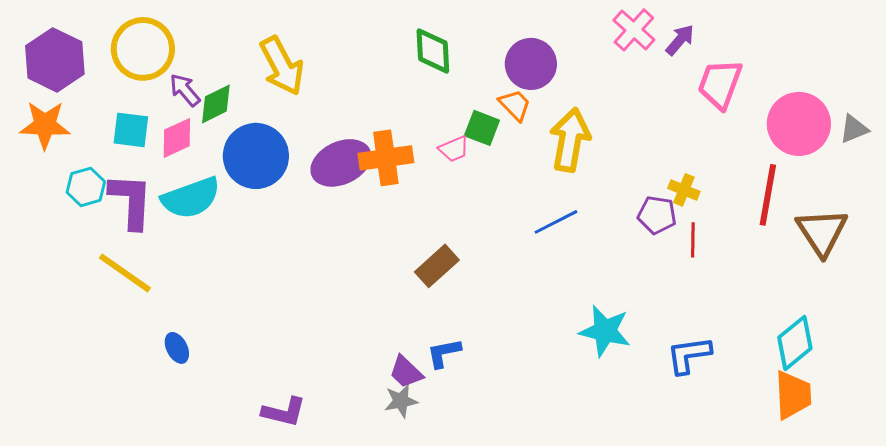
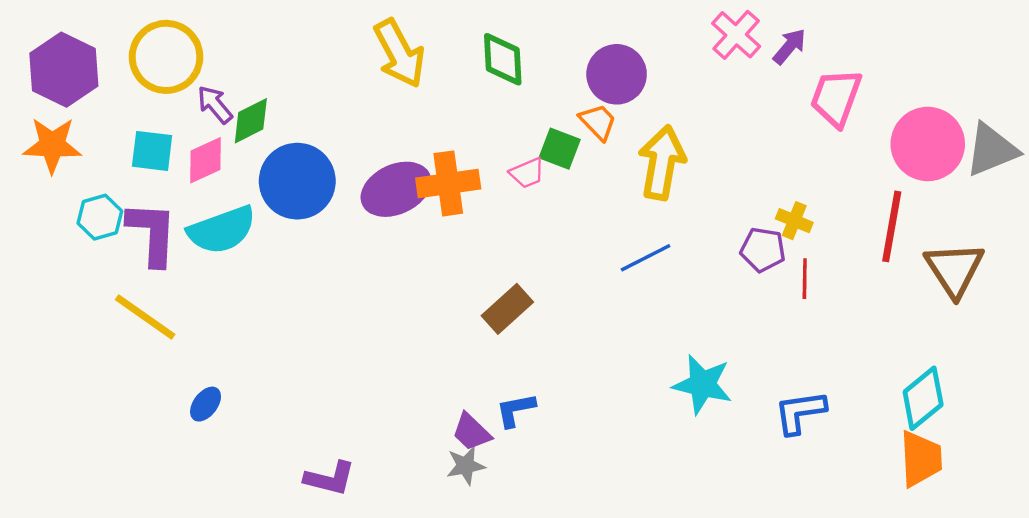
yellow arrow: (282, 66) -> (399, 53), moved
gray triangle: (854, 129) -> (992, 150), size x1.6
blue ellipse: (177, 348) -> (206, 404), turned 64

